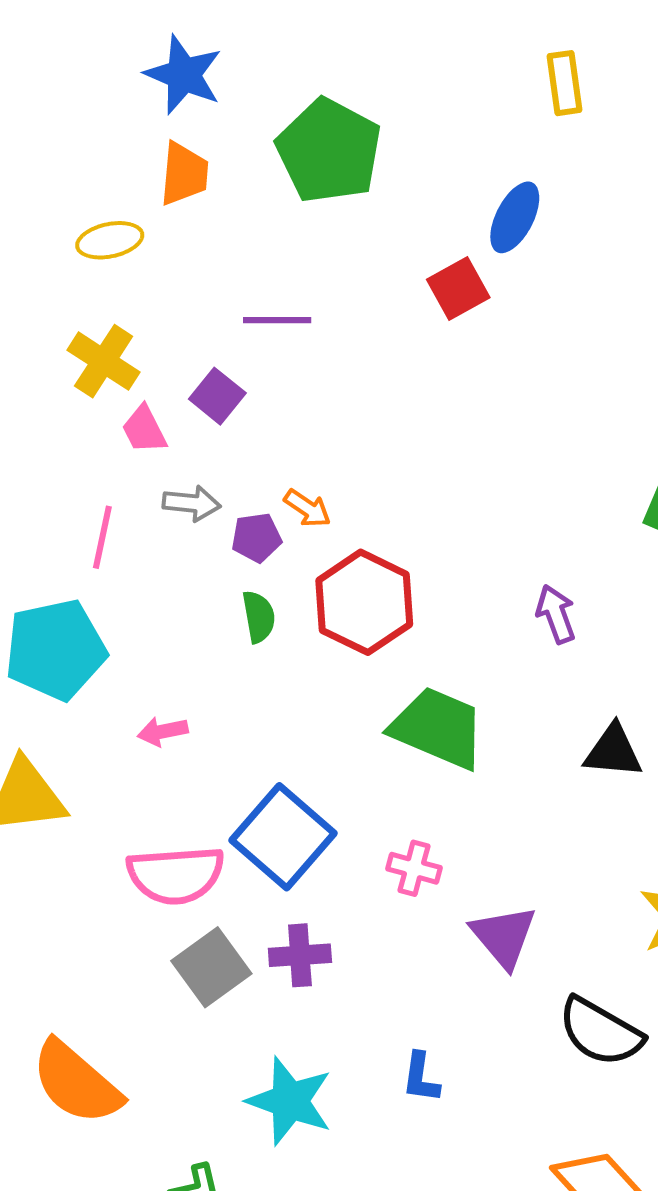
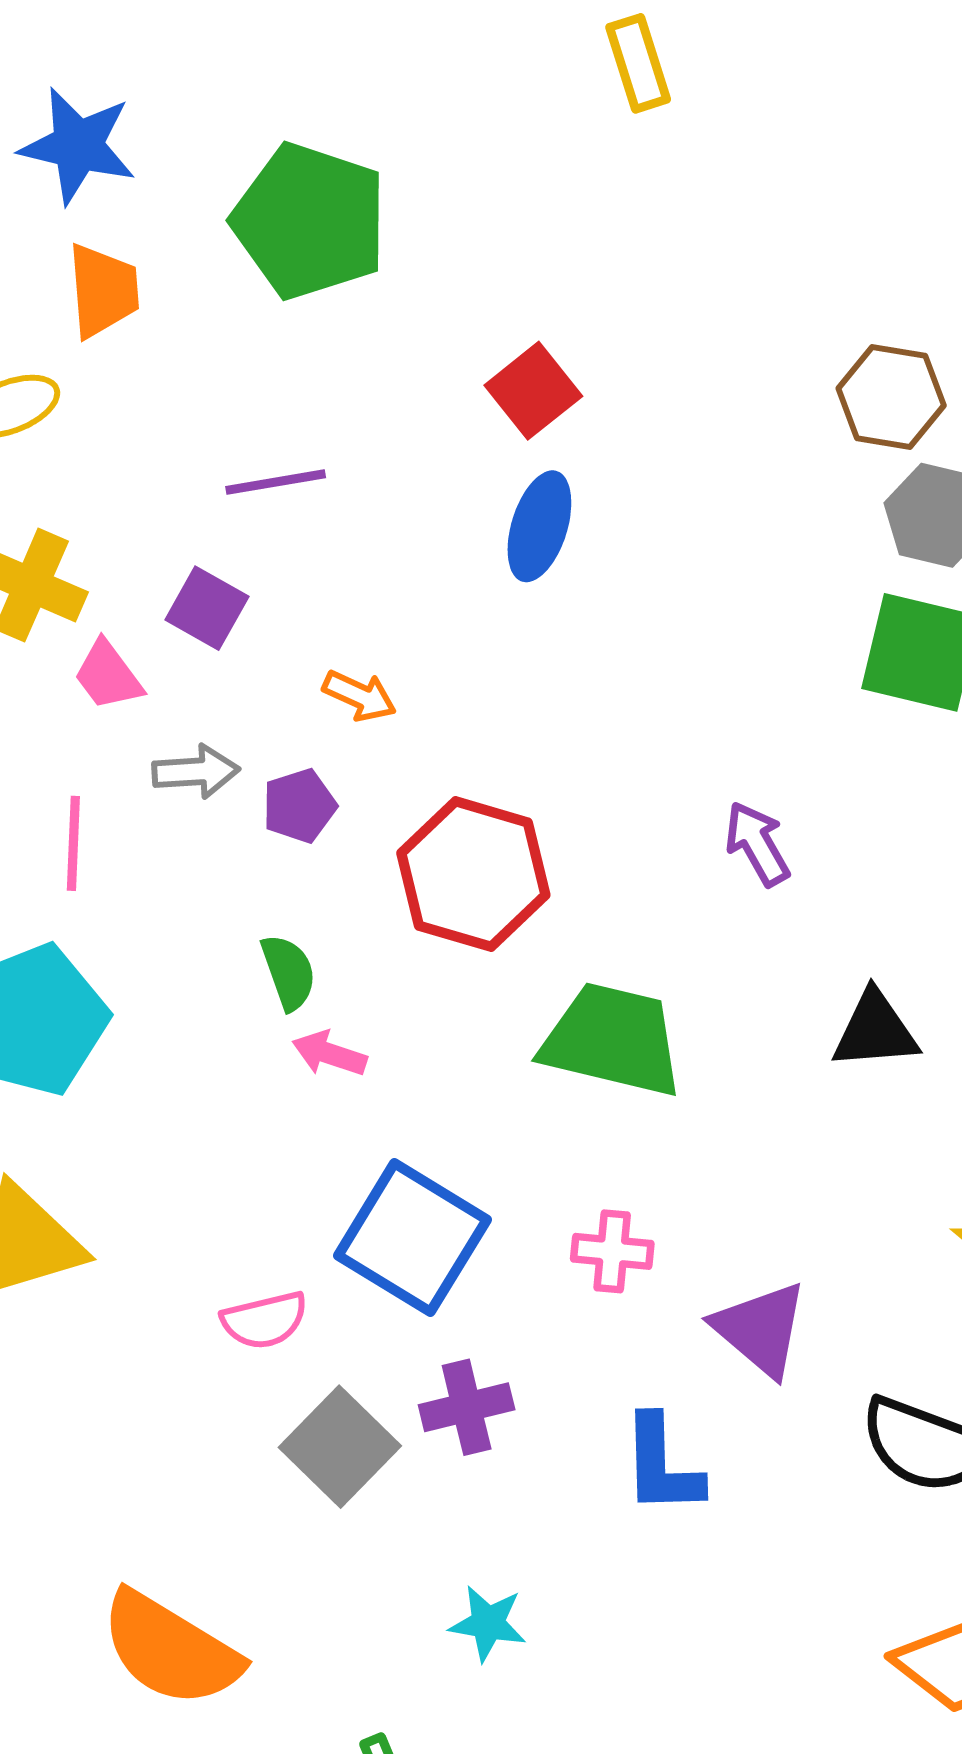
blue ellipse: (515, 217) -> (539, 526), moved
orange arrow: (307, 508) -> (360, 696), moved
green semicircle: (259, 617) -> (289, 972), moved
pink arrow: (163, 731) -> (329, 1054), moved, turned 39
pink semicircle: (176, 875) -> (265, 1320), size x0.6
blue L-shape: (421, 1078) -> (662, 1465), moved, size x1.4
cyan star: (290, 1101) -> (488, 1623), size x0.6

